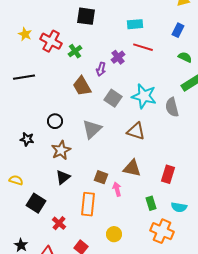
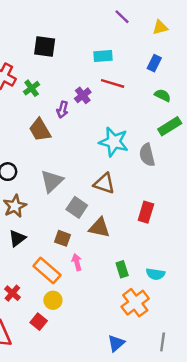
gray square: (113, 98) -> (77, 207), moved
red rectangle: (168, 174) -> (146, 212), moved
pink arrow: (117, 189) -> (77, 262), moved
orange rectangle: (88, 204) -> (47, 270), turned -55
orange cross: (162, 231) -> (135, 303), turned 30
yellow circle: (114, 234) -> (53, 300), moved

